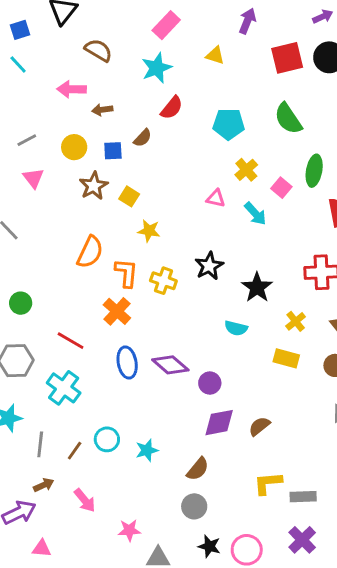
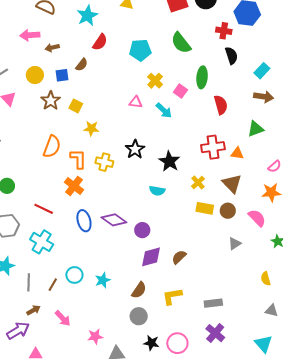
yellow rectangle: (286, 358) -> (205, 208), moved
yellow L-shape: (268, 483) -> (172, 296), moved

